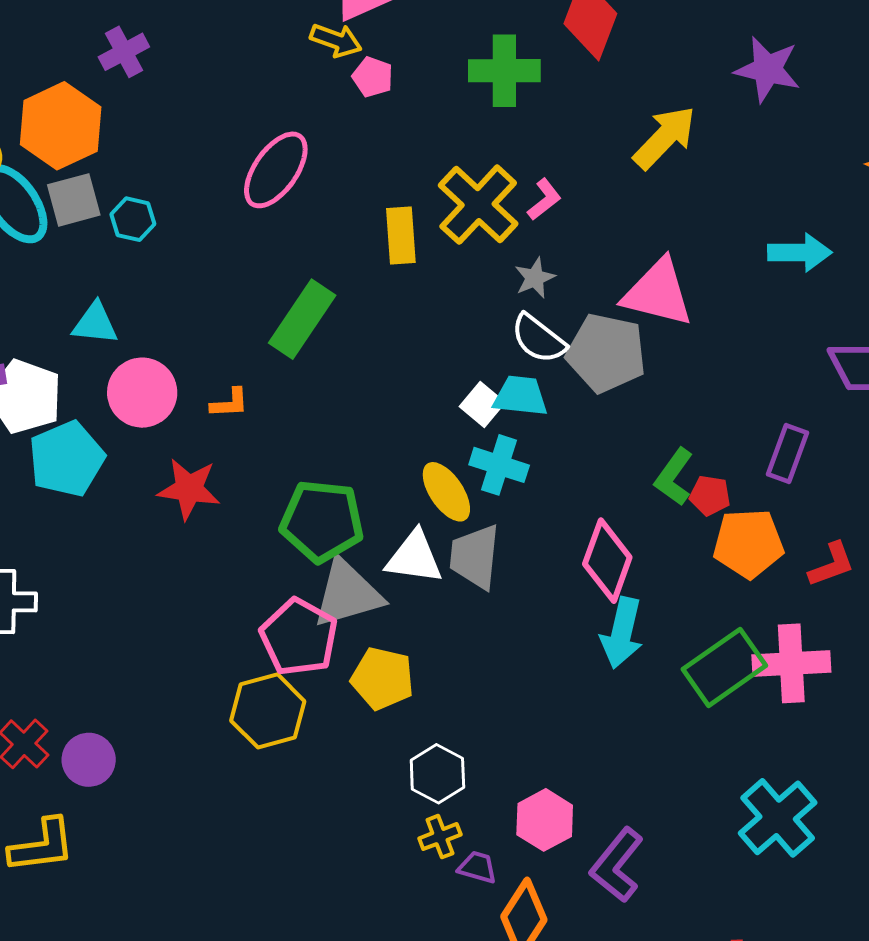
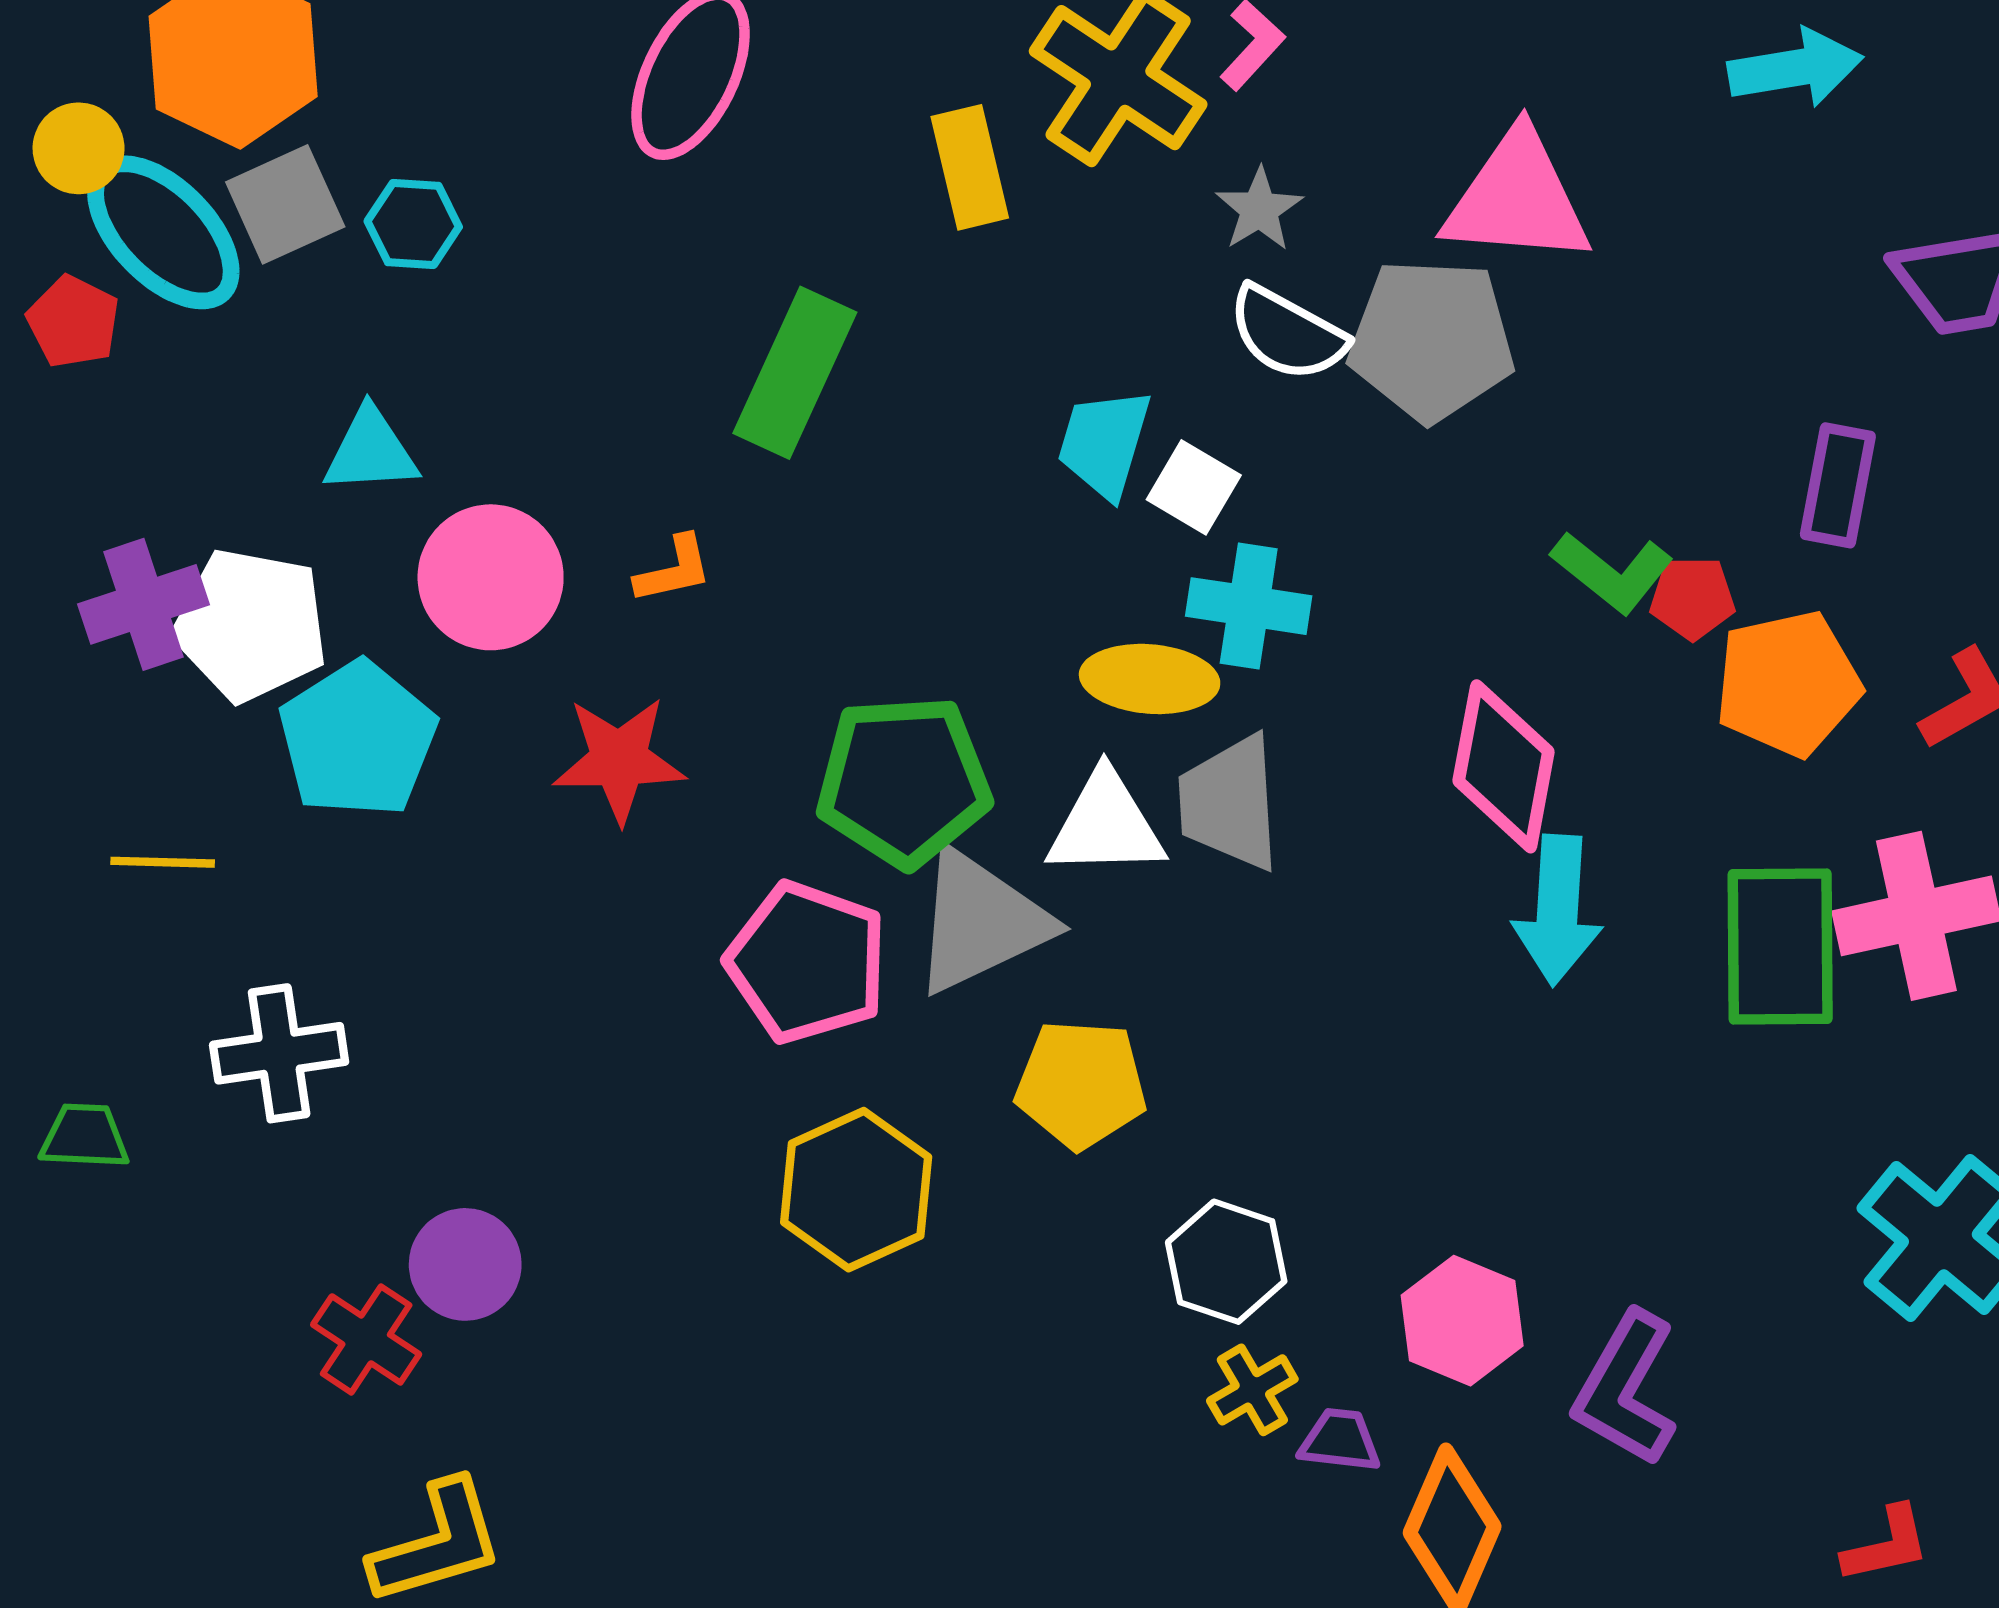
cyan trapezoid: (520, 396) -> (1104, 443), moved, turned -70
green L-shape: (674, 477) -> (1612, 572), turned -78
yellow ellipse: (446, 492) -> (1150, 679), turned -42
pink pentagon: (299, 637) -> (807, 962), moved
green rectangle: (724, 667) -> (1780, 947), turned -46
purple circle: (89, 760) -> (465, 1264), moved

